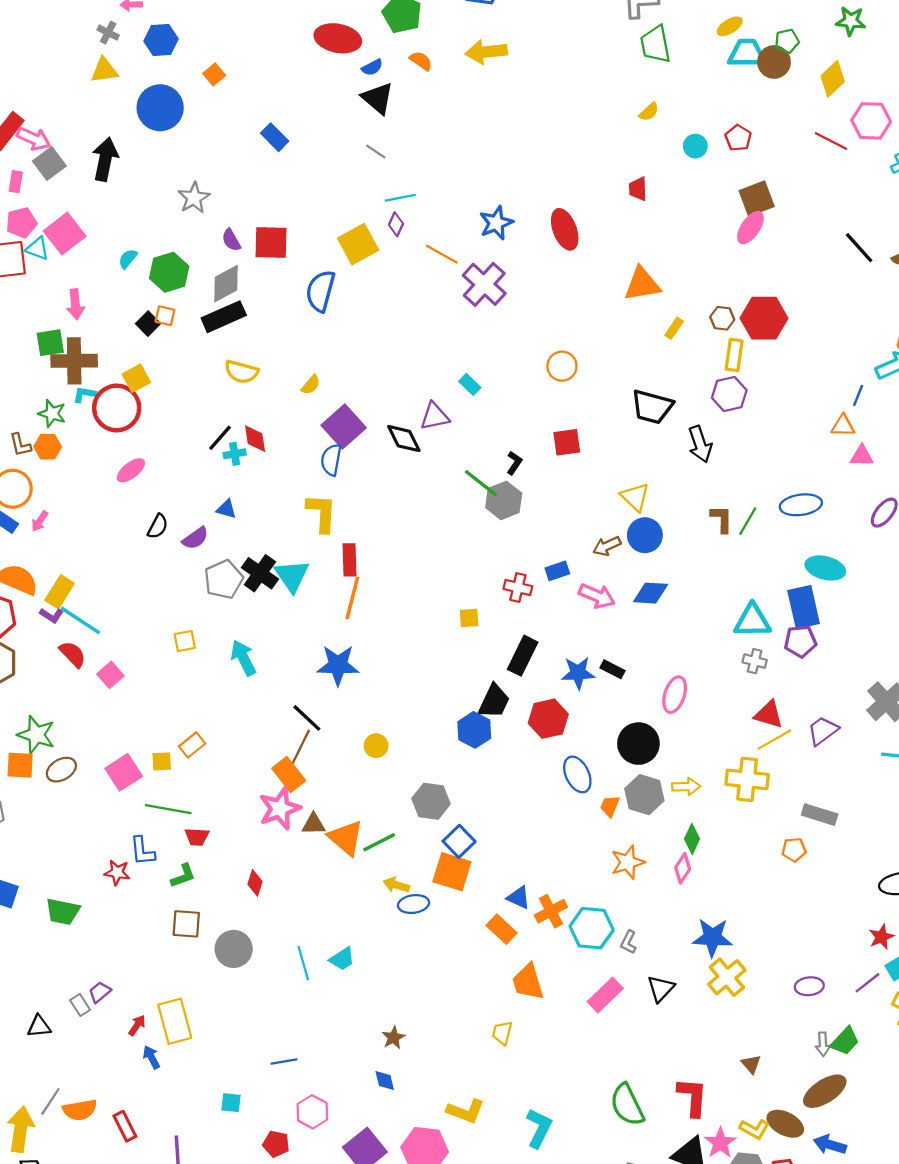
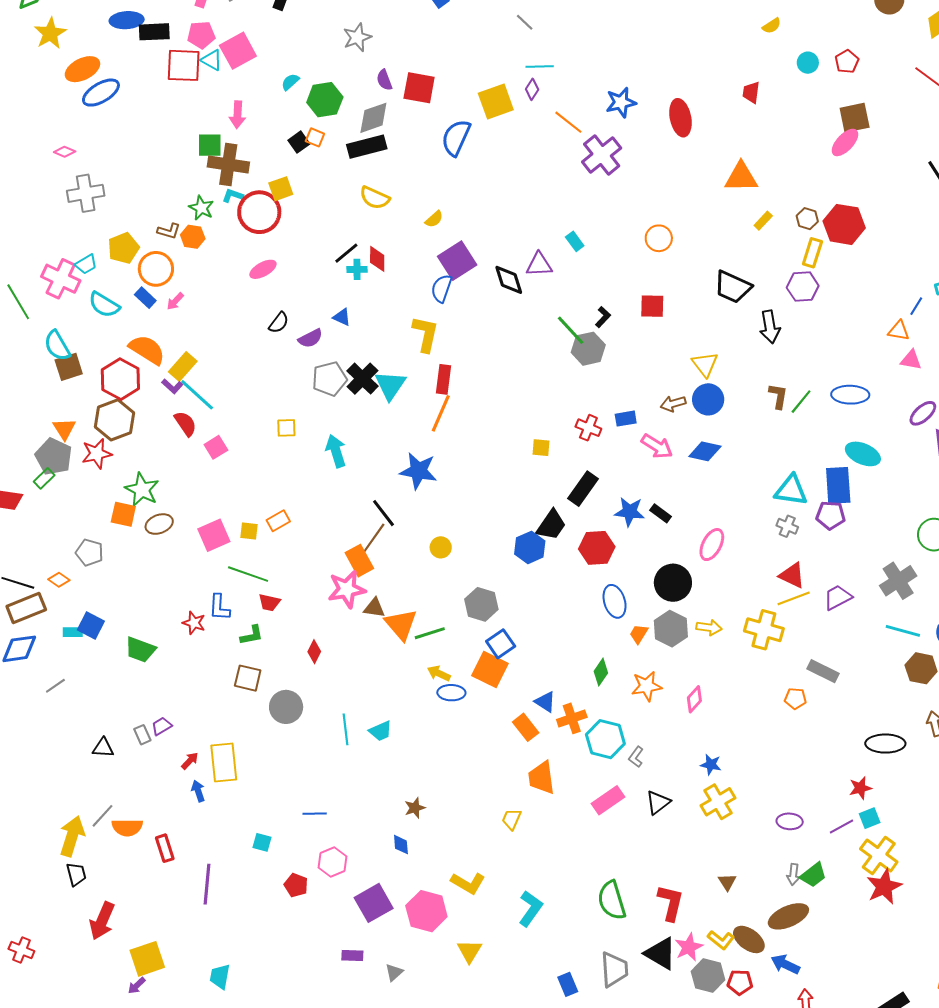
brown L-shape: (20, 445) -> (169, 231), turned -70
green diamond: (692, 839) -> (601, 672), moved
blue star: (712, 937) -> (711, 765), size x0.6

